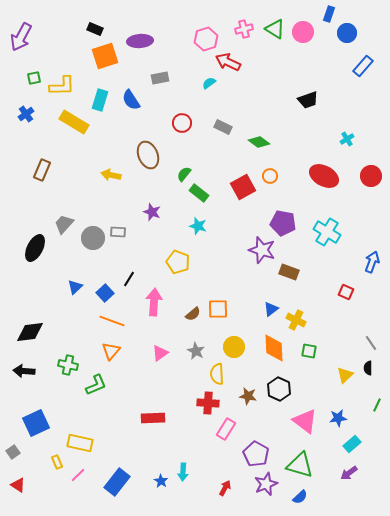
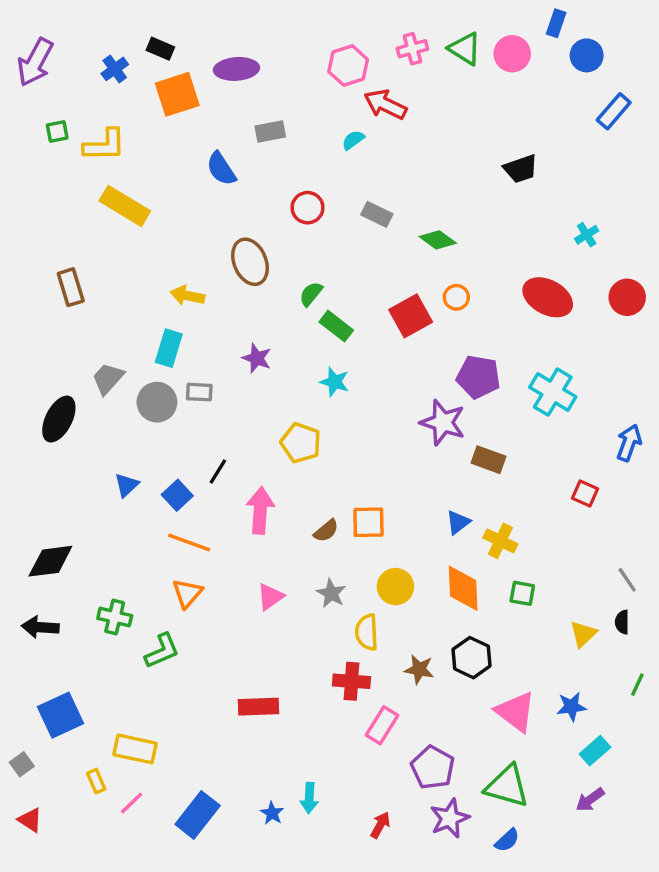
cyan rectangle: (100, 100) -> (169, 348), moved
blue cross: (26, 114) -> (115, 69), moved
brown rectangle: (42, 170) -> (71, 287), turned -40

